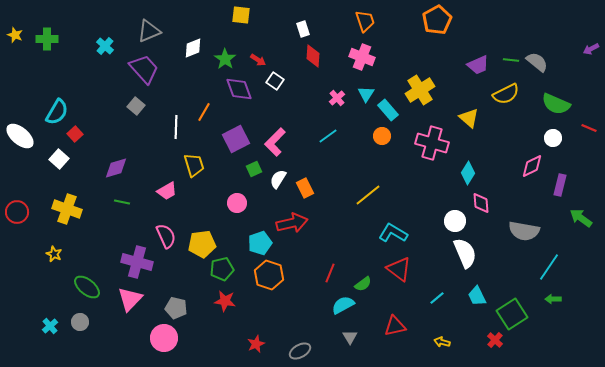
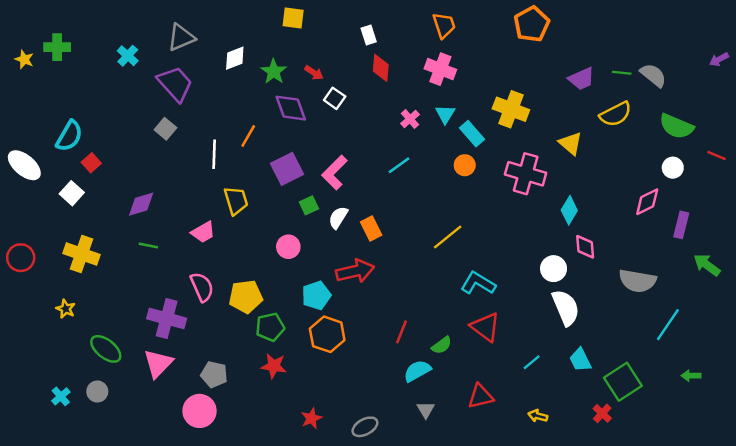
yellow star: (15, 35) -> (24, 59), moved
yellow cross: (420, 90) -> (511, 109), turned -36
green arrow: (553, 299) -> (691, 376), moved

